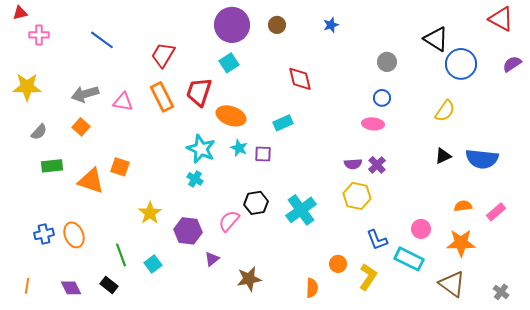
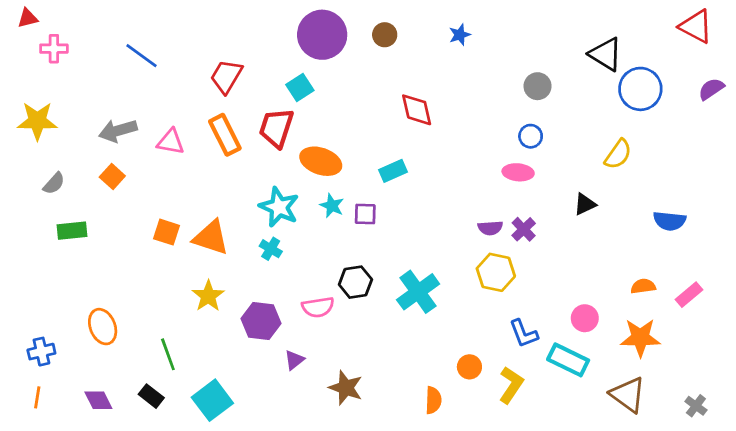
cyan square: (229, 63) -> (300, 88), moved
black triangle: (443, 156) -> (585, 204), moved
blue semicircle: (482, 159) -> (670, 221), size x0.7
orange triangle: (91, 181) -> (211, 238), moved
pink semicircle: (229, 221) -> (318, 307), turned -140
blue cross: (44, 234) -> (41, 352), moved
cyan square: (153, 264) -> (212, 400), moved, size x1.6
brown star: (249, 279) -> (346, 388), turned 30

